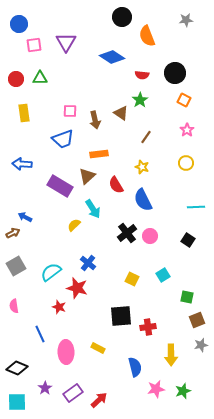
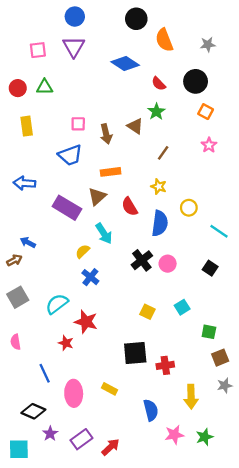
gray star: (186, 20) -> (208, 44), moved
blue circle: (19, 24) -> (75, 17), moved
red semicircle: (142, 75) -> (159, 84), turned 40
yellow circle: (186, 163) -> (189, 208), moved
blue semicircle: (143, 200) -> (160, 223), turned -145
cyan line: (196, 207) -> (219, 231), turned 36
blue cross: (88, 263) -> (90, 277), moved
black diamond: (17, 368) -> (33, 411), moved

